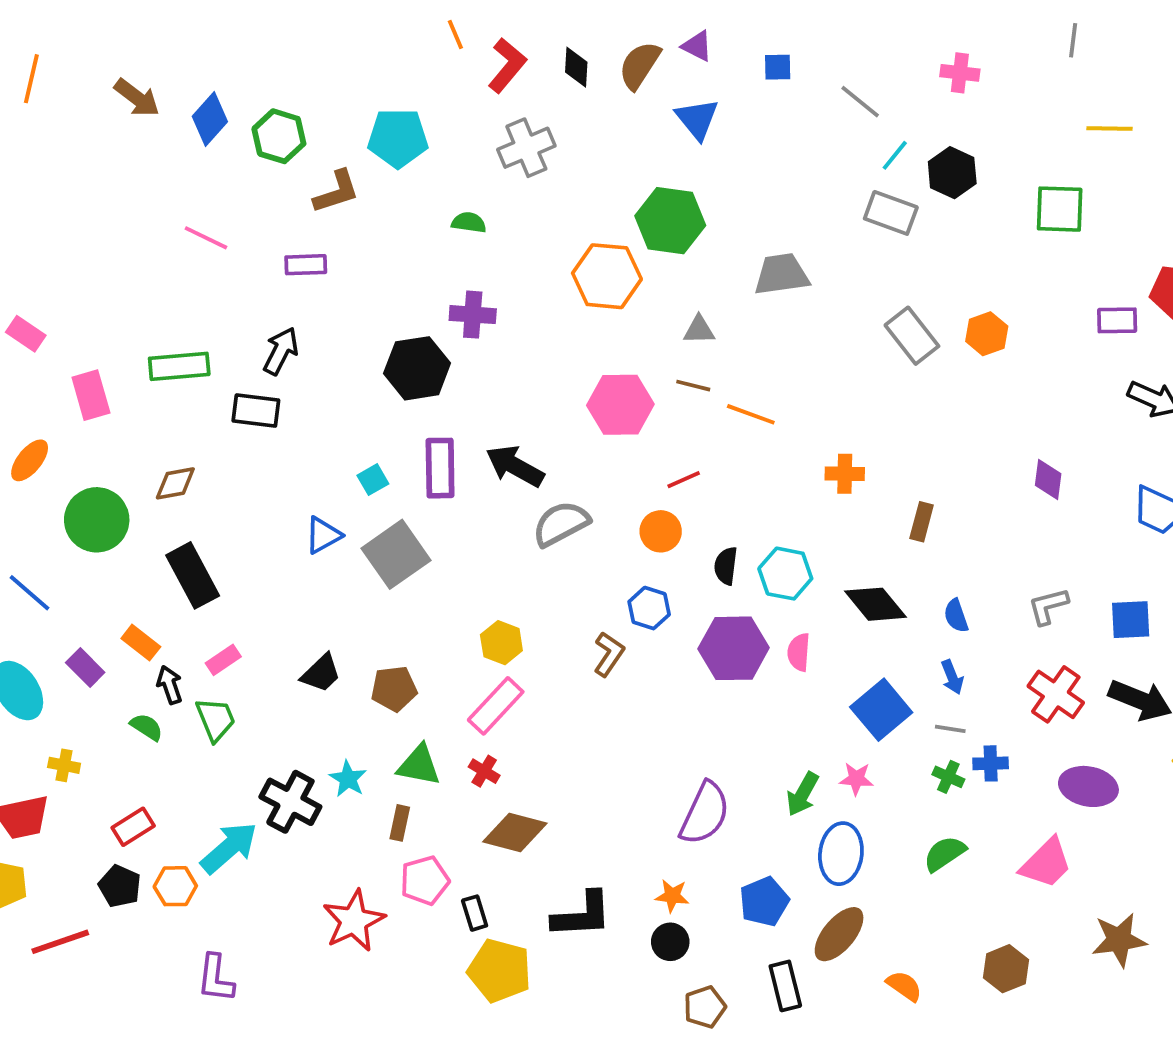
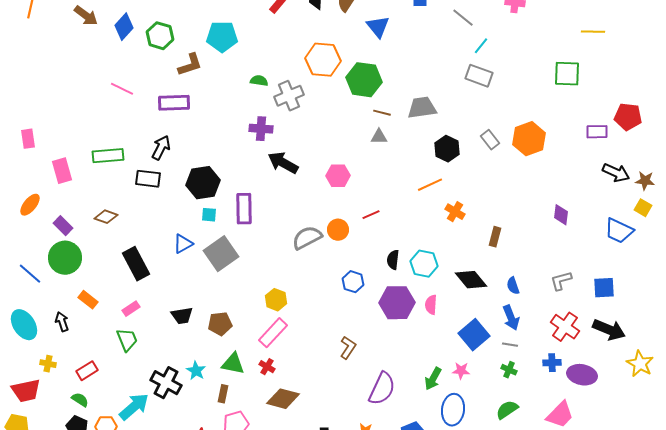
gray cross: (526, 148) -> (289, 96), moved
black hexagon: (952, 173) -> (447, 149), moved
purple rectangle: (306, 265) -> (174, 103), size x1.4
orange hexagon: (607, 276) -> (323, 60), moved
pink rectangle: (26, 334) -> (28, 139), turned 48
orange hexagon: (987, 334) -> (529, 139), size x1.5
gray rectangle: (912, 336) -> (490, 140), size x0.7
black hexagon: (417, 368) -> (203, 183), moved
brown line: (693, 386) -> (382, 113), moved
pink hexagon: (620, 405) -> (338, 176), size x0.7
orange line: (751, 414) -> (430, 185), moved, turned -45
black arrow: (515, 466) -> (283, 163), moved
orange cross: (845, 474) -> (455, 212), turned 30
cyan square: (373, 480) -> (209, 215), turned 35
brown diamond: (175, 483) -> (106, 217), turned 30
green circle: (97, 520) -> (65, 258), moved
orange circle: (661, 531) -> (338, 230), moved
black rectangle: (193, 575) -> (136, 264), moved
brown L-shape: (609, 654) -> (348, 348), moved
purple rectangle: (85, 668) -> (63, 226), moved
black trapezoid: (321, 673) -> (182, 316), turned 35
blue arrow: (952, 677) -> (511, 318), size x1.4
black arrow: (170, 685) -> (62, 322), moved
green semicircle: (147, 727) -> (80, 400), moved
blue cross: (991, 763) -> (552, 363), moved
red rectangle: (133, 827) -> (87, 371), moved

